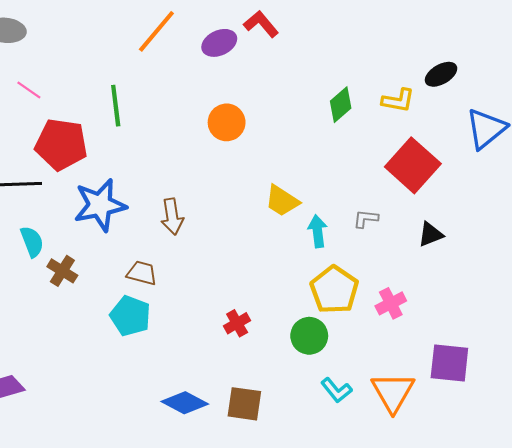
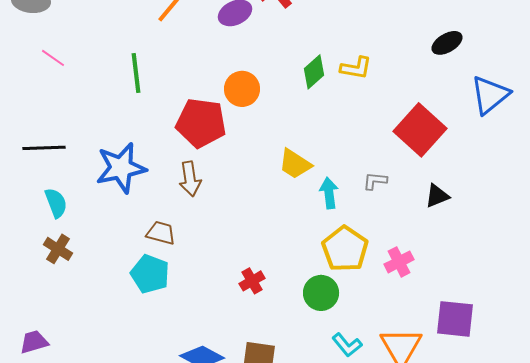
yellow L-shape: (398, 100) -> (356, 68), moved
green diamond: (341, 105) -> (314, 72), moved
red pentagon: (61, 144) -> (201, 123), moved
brown cross: (62, 271) -> (58, 249), moved

